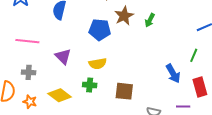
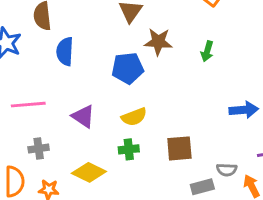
brown star: (124, 16) -> (158, 42), turned -30
green arrow: (150, 20) -> (207, 51), moved
blue arrow: (173, 74) -> (244, 110), turned -54

